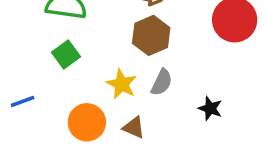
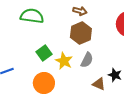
green square: (66, 55) -> (44, 53), moved
brown triangle: (134, 128) -> (99, 84), moved

